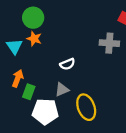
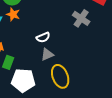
gray cross: (109, 43) -> (81, 18), turned 30
gray triangle: (62, 89) -> (47, 54), moved

